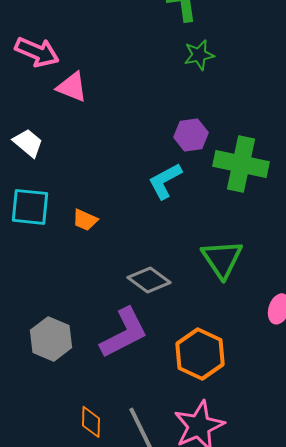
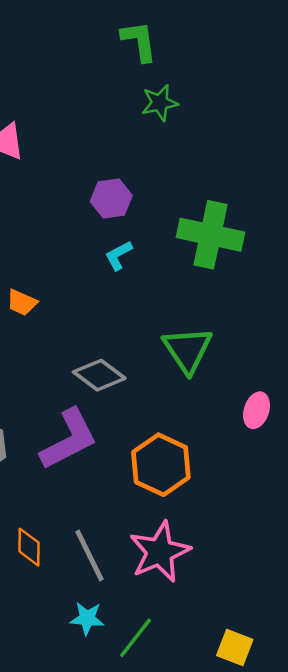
purple hexagon: (191, 135) -> (111, 198), moved
cyan L-shape: (165, 181) -> (119, 255), size x0.7

